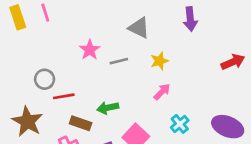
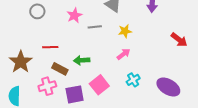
red arrow: (233, 62) -> (179, 40), turned 54
gray circle: (45, 79) -> (37, 11), moved

